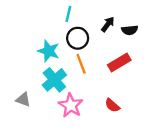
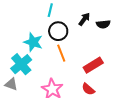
red rectangle: (119, 63) -> (93, 65), moved
cyan cross: (54, 80) -> (21, 64), moved

